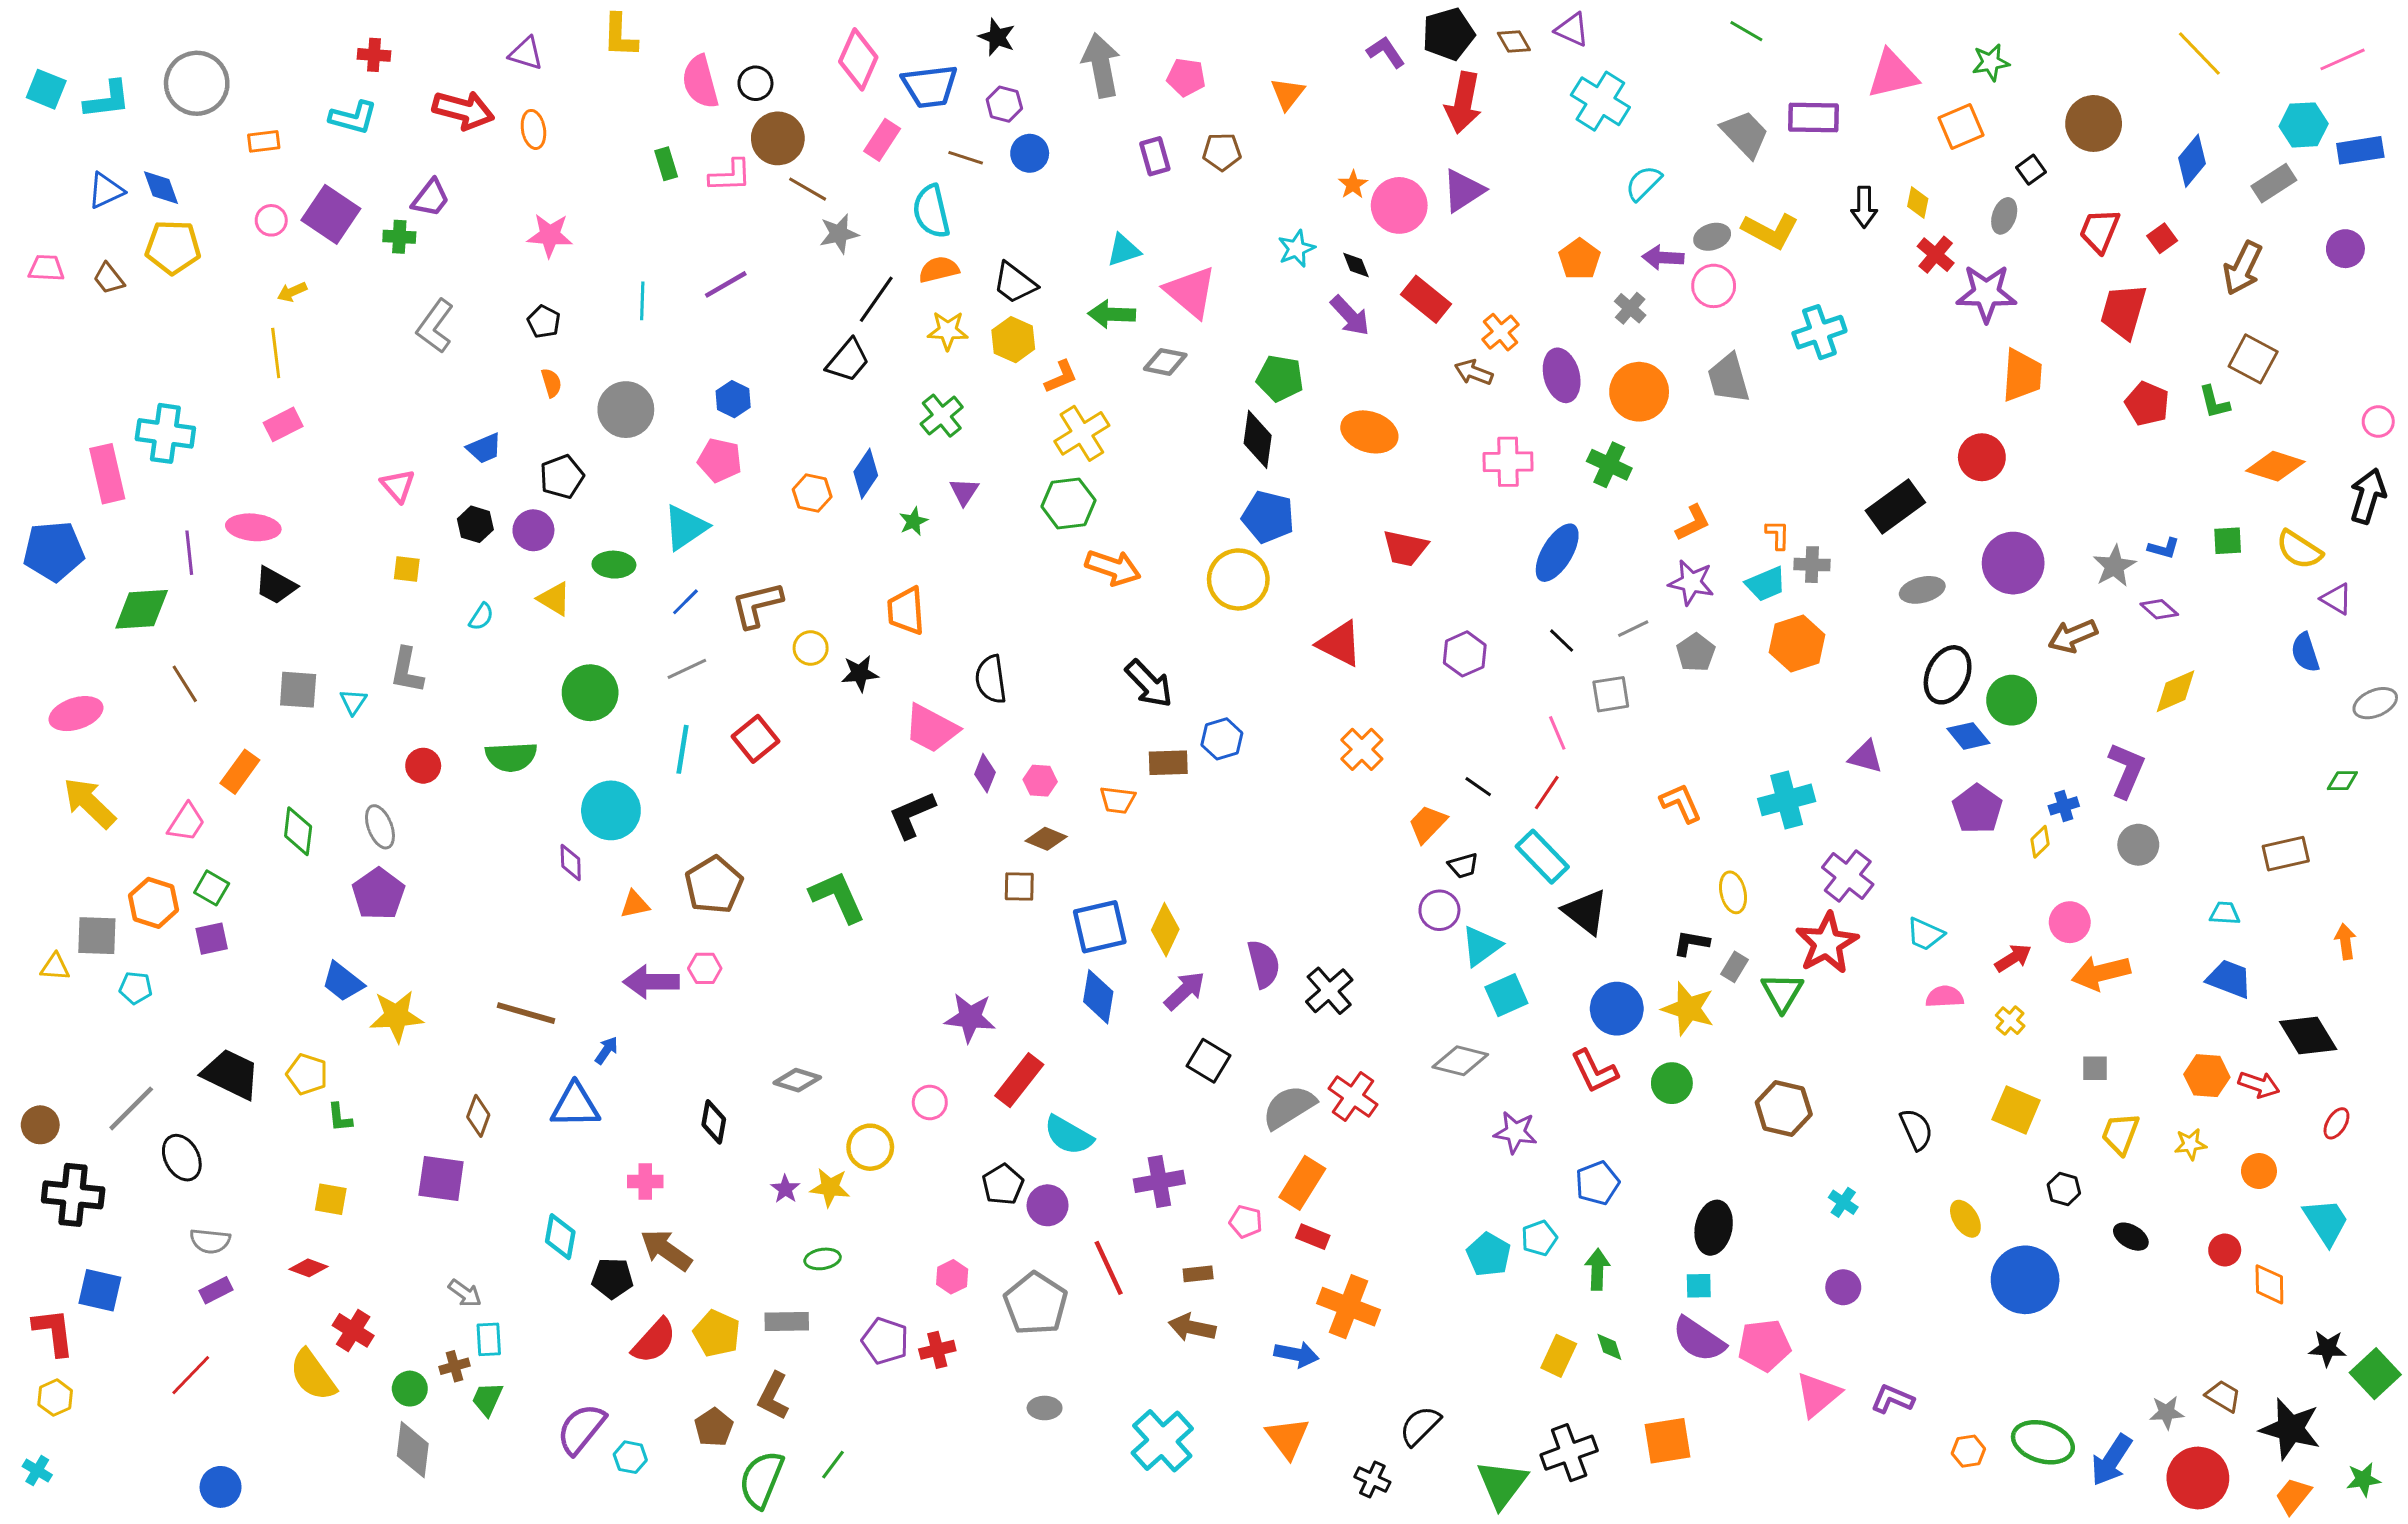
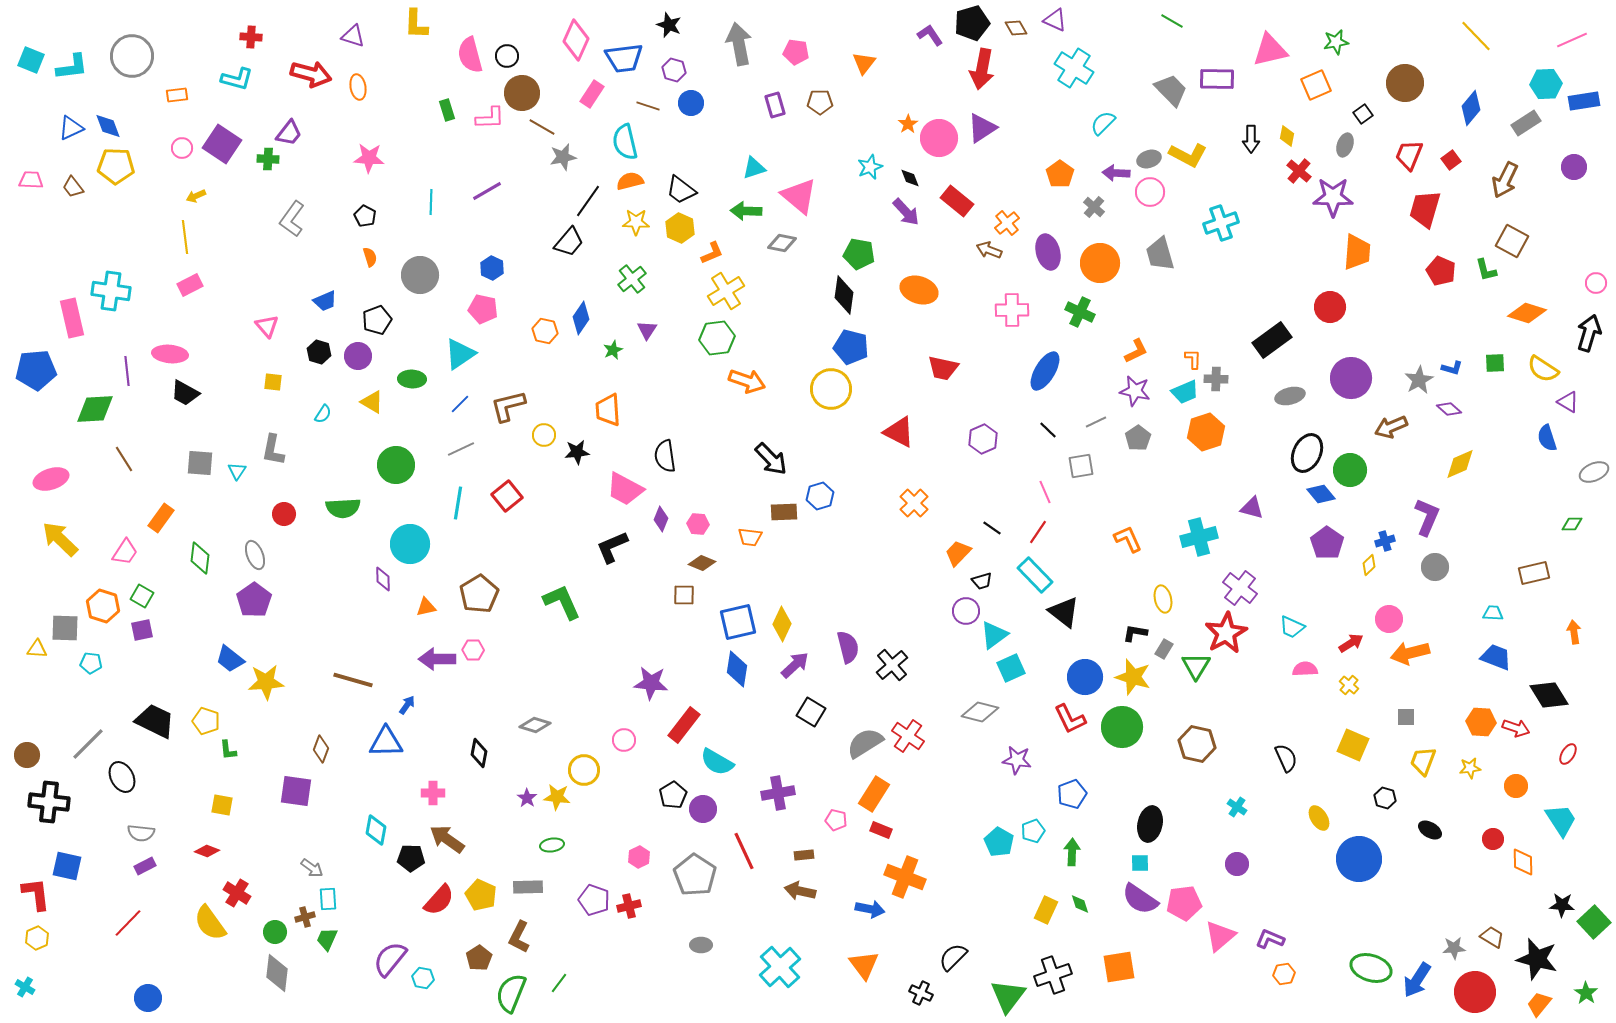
green circle: (1672, 1083) -> (1122, 727), size x1.5
orange hexagon: (1968, 1451) -> (1284, 974), moved
green star: (2363, 1479) -> (1586, 993), turned -30

